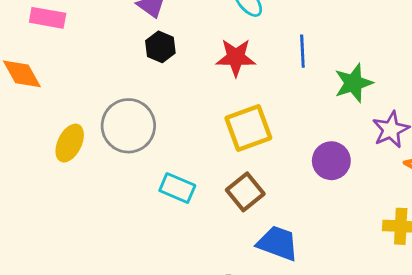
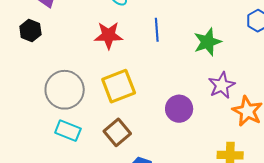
black hexagon: (160, 47) -> (30, 30), moved
green star: (353, 83) -> (207, 42), moved
gray circle: (128, 126) -> (65, 90), moved

